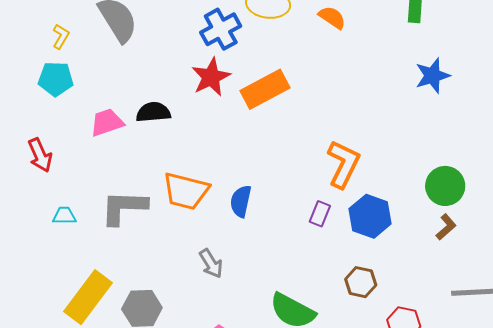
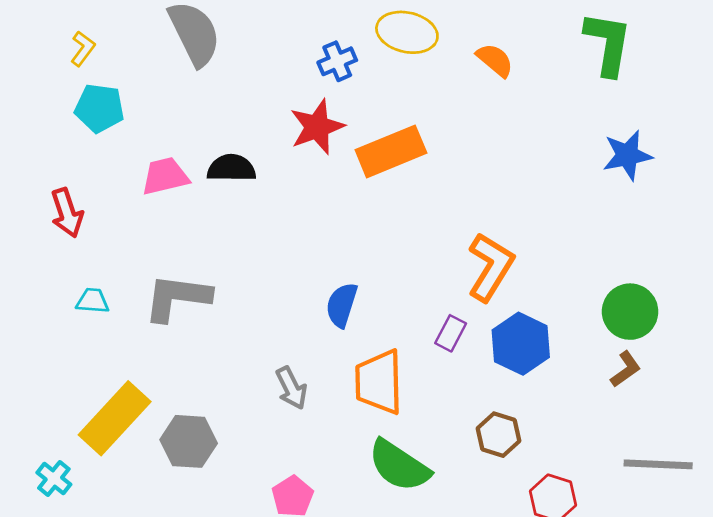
blue cross: (221, 29) -> (337, 61), size x0.7
yellow L-shape: (61, 36) -> (83, 49), moved
orange trapezoid: (186, 191) -> (379, 382), moved, turned 69

